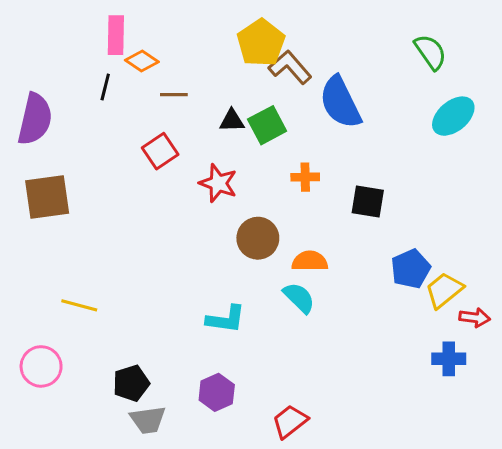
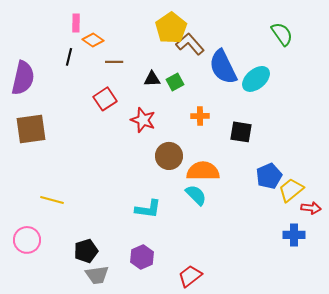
pink rectangle: (116, 35) -> (76, 23), size x0.7
cyan ellipse: (453, 116) -> (256, 79), moved
green square: (267, 125) -> (175, 82), size x0.7
orange semicircle: (310, 261) -> (203, 171), size x1.4

